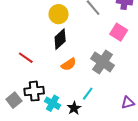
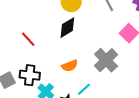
orange semicircle: (69, 64) -> (70, 66), moved

